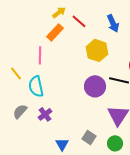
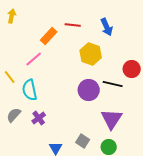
yellow arrow: (59, 12) -> (12, 16), moved, turned -40
red line: (79, 21) -> (73, 25), turned -35
pink line: (40, 55) -> (34, 59), turned 48

